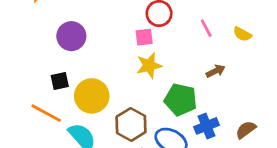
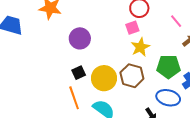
pink line: (206, 28) -> (176, 21), moved
orange line: (46, 113) -> (74, 98), turned 55
brown hexagon: (131, 124) -> (132, 76), moved

